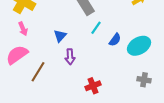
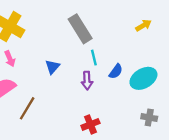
cyan line: (96, 28) -> (94, 58), turned -48
purple arrow: (70, 57) -> (87, 81), moved

